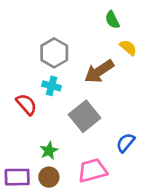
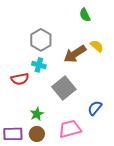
yellow semicircle: (128, 48) -> (97, 46), moved
red semicircle: (26, 104) -> (20, 79), turned 120

